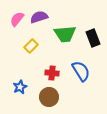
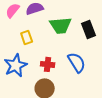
yellow rectangle: (31, 46) -> (27, 37), turned -64
blue star: (20, 87) -> (16, 65), moved, size x1.6

